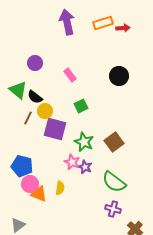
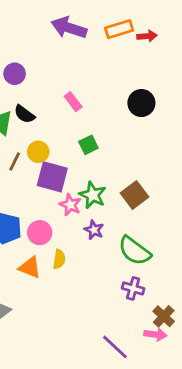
purple arrow: (67, 22) -> (69, 28), turned -60
purple circle: (35, 63) -> (15, 74), moved
black semicircle: (35, 97) -> (24, 114), moved
pink star: (72, 162) -> (70, 205), moved
pink circle: (30, 184) -> (40, 233), moved

